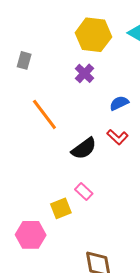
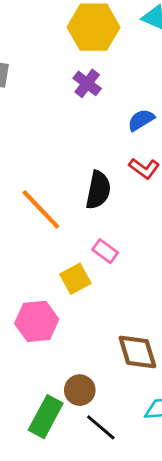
orange line: (44, 114) -> (41, 209), moved
black semicircle: (84, 148) -> (98, 190), turned -36

